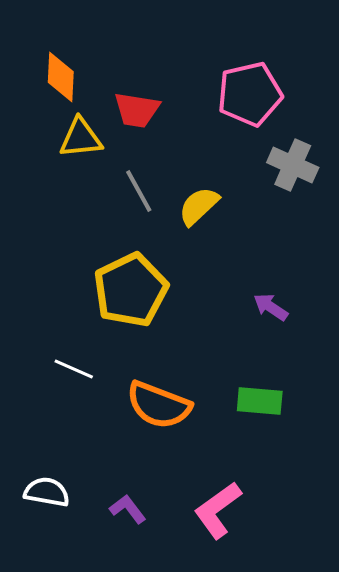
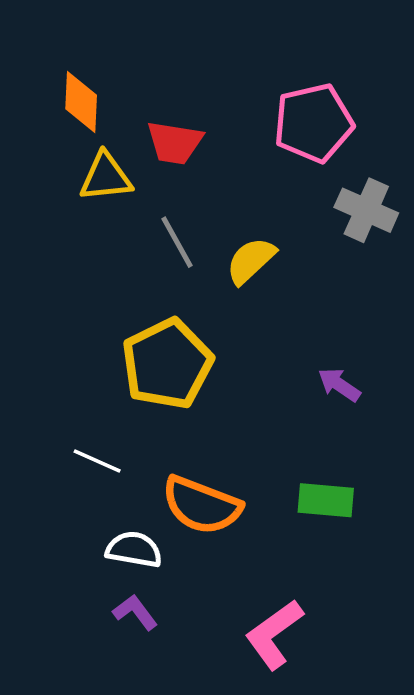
white semicircle: (47, 492) -> (134, 549), moved
purple L-shape: (128, 509) -> (135, 612), moved

